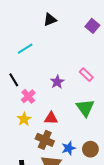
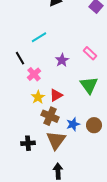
cyan line: (25, 49) -> (39, 37), moved
red triangle: (51, 118) -> (56, 95), turned -32
yellow star: (24, 119) -> (38, 97), moved

